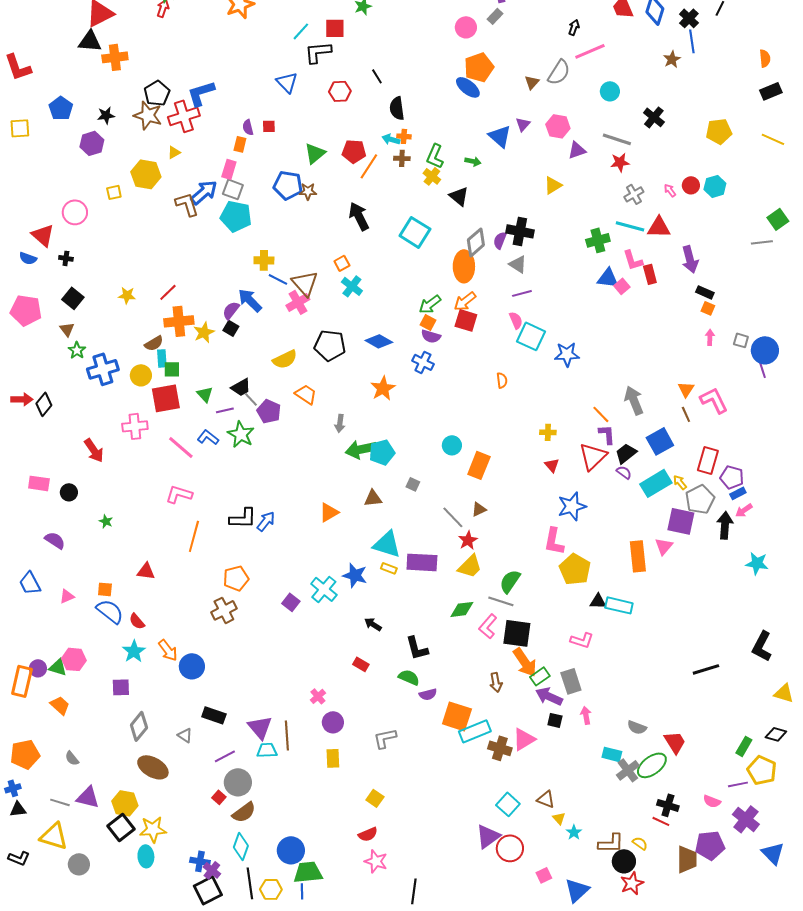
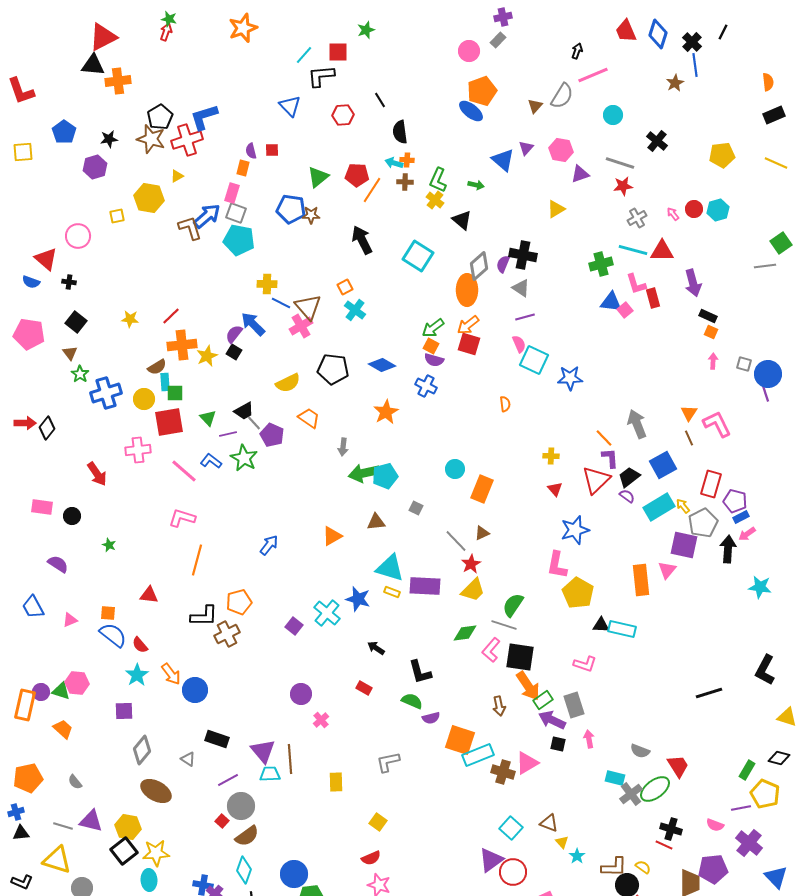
black L-shape: (243, 518) -> (204, 616), moved
purple circle: (333, 722) -> (301, 694), moved

